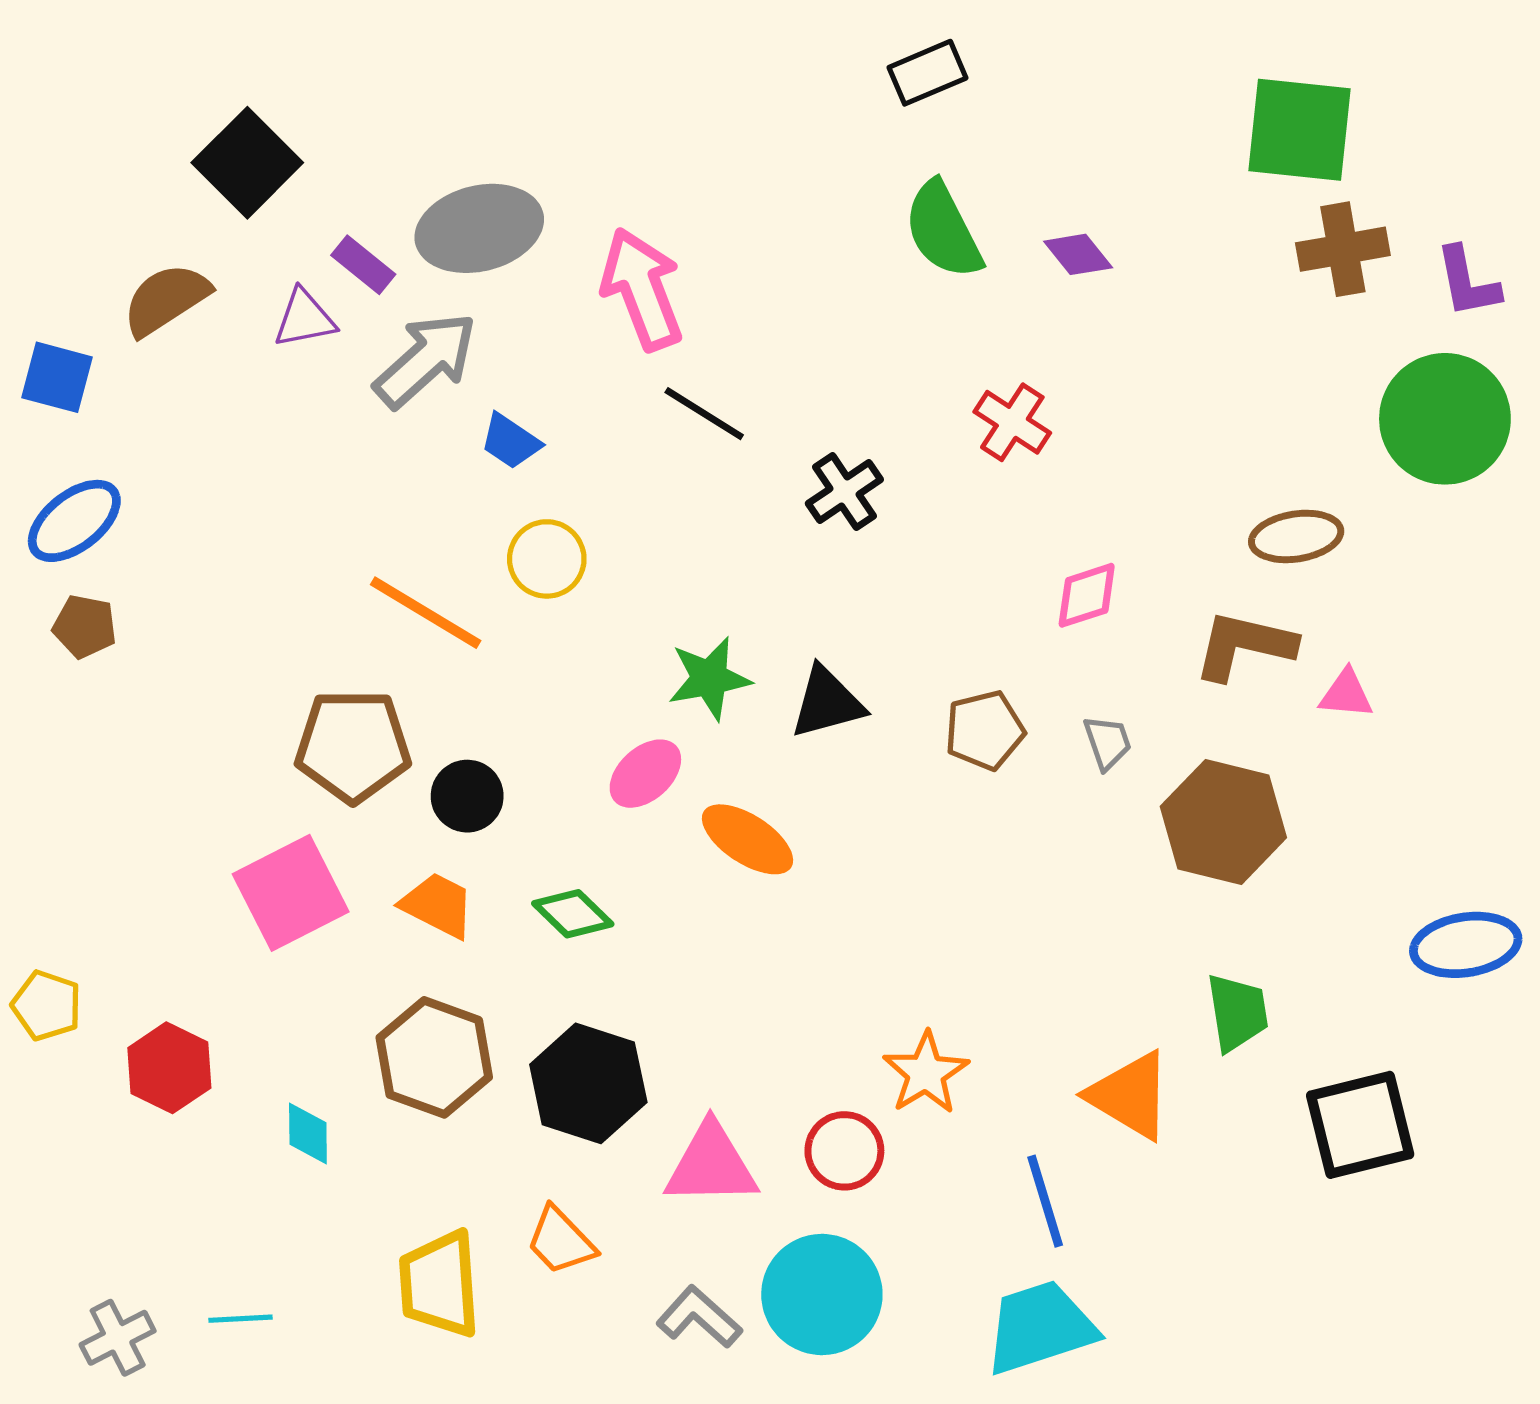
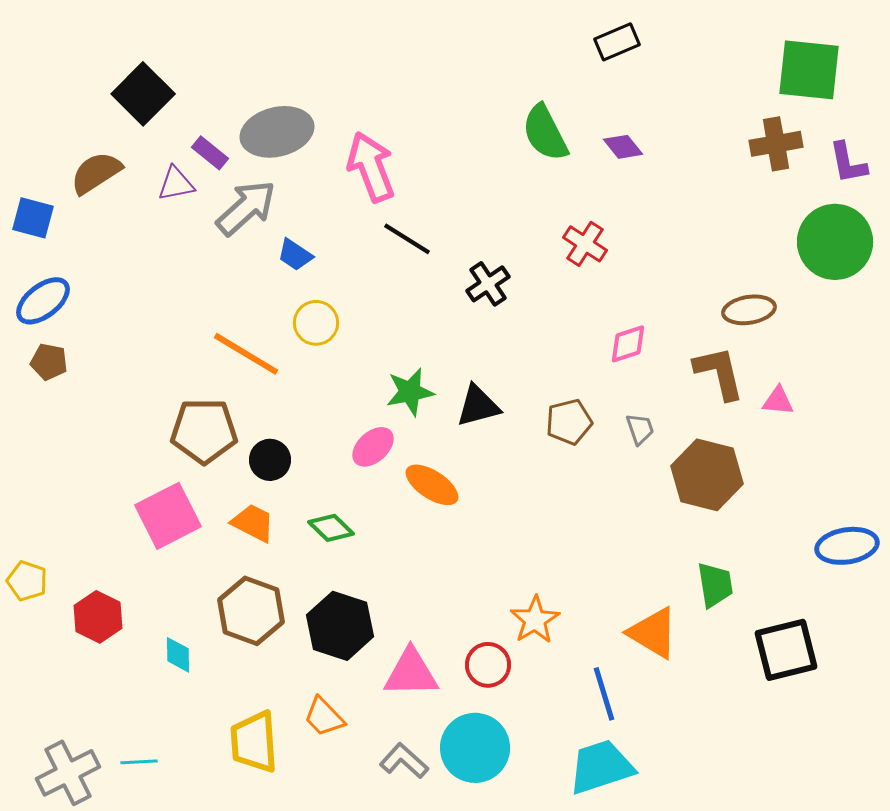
black rectangle: (927, 73) -> (617, 42), moved
green square: (1300, 130) -> (809, 70), moved
brown L-shape: (1244, 646) -> (719, 373), turned 64
gray cross: (118, 1338) -> (68, 773), size x1.5

